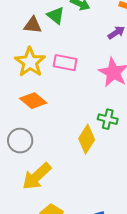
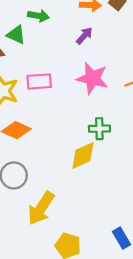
yellow diamond: (87, 139) -> (83, 155), turned 48

